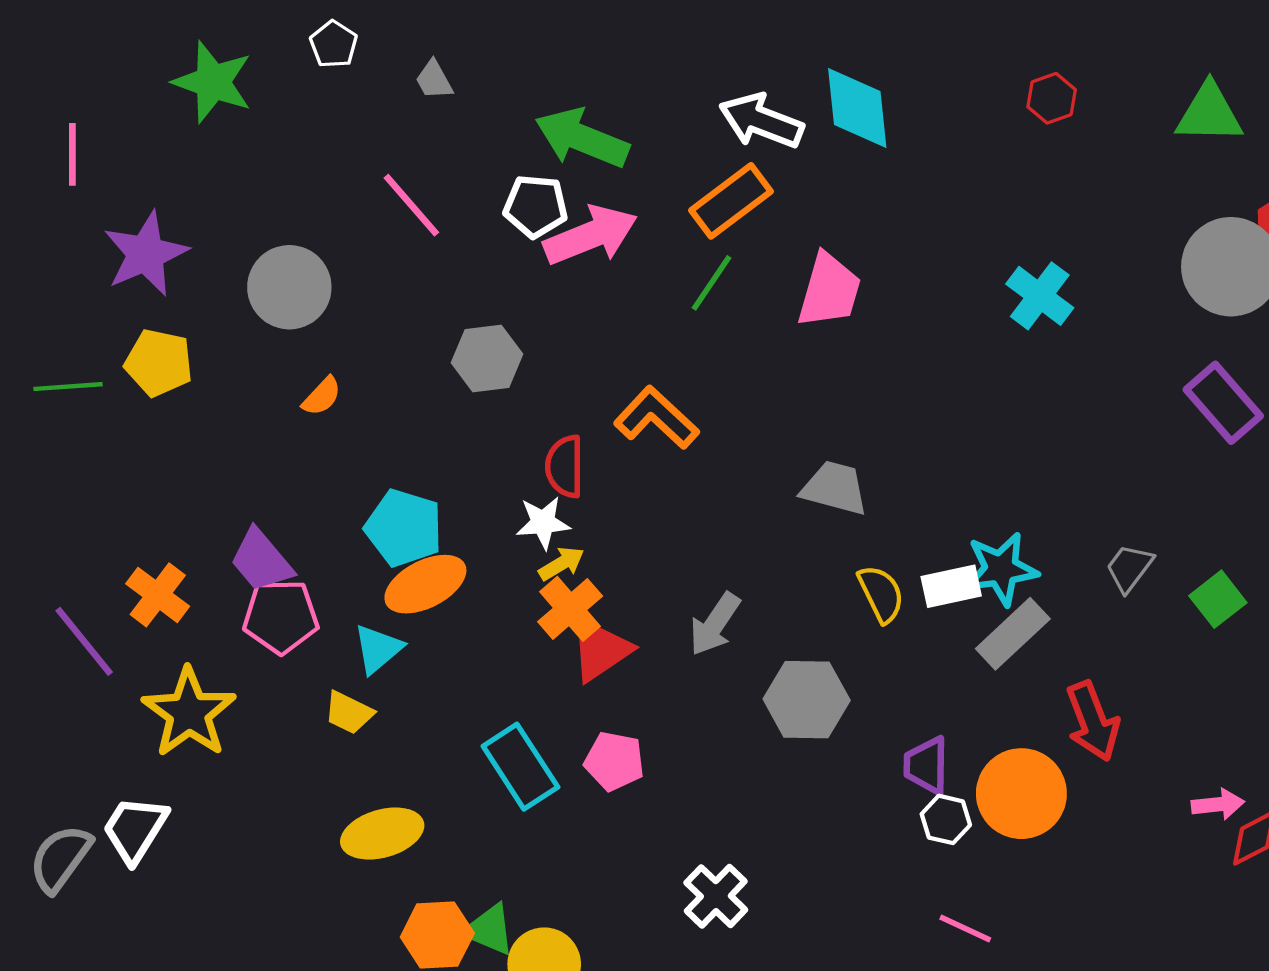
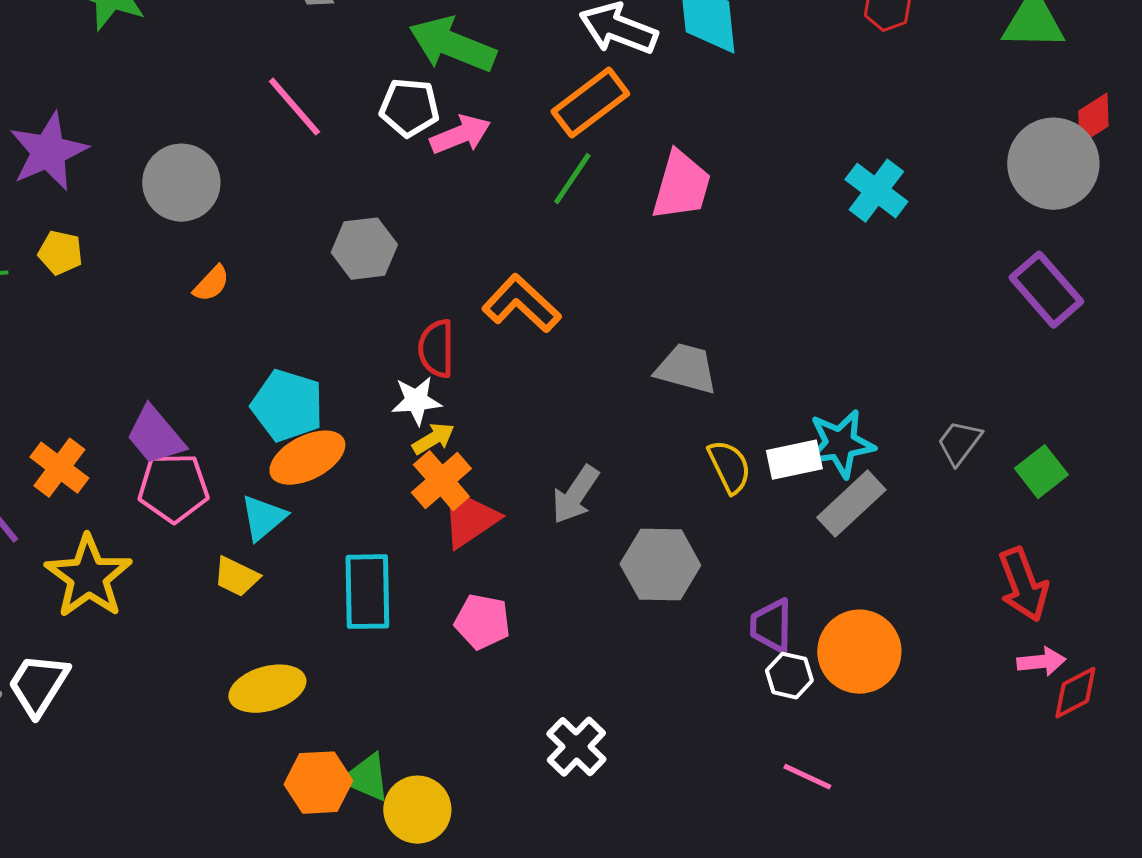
pink arrow: (591, 235) -> (460, 135), size x0.7
yellow pentagon: (159, 363) -> (60, 253), size x0.7
red arrow: (1093, 721) -> (1023, 585), moved
cyan rectangle: (520, 767) -> (367, 592), moved, turned 32

